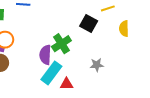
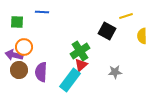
purple semicircle: (45, 55) -> (41, 72), moved
red triangle: (67, 84) -> (81, 65), moved, turned -40

